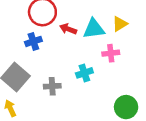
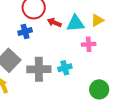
cyan cross: (84, 73) -> (65, 68), moved
gray cross: (52, 86) -> (39, 69), size x1.6

